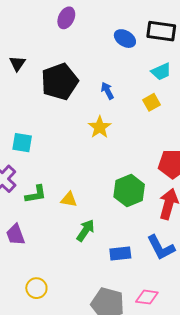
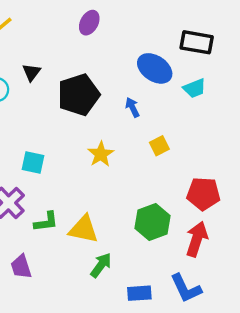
blue ellipse: (125, 39) -> (155, 68), moved, size x1.4
yellow square: (152, 102) -> (159, 146), moved
yellow star: (100, 127) -> (101, 154), moved
yellow triangle: (69, 199) -> (83, 229), size x1.6

